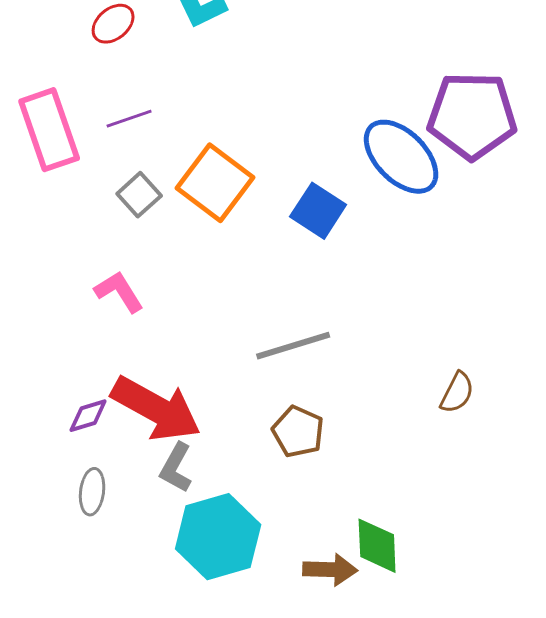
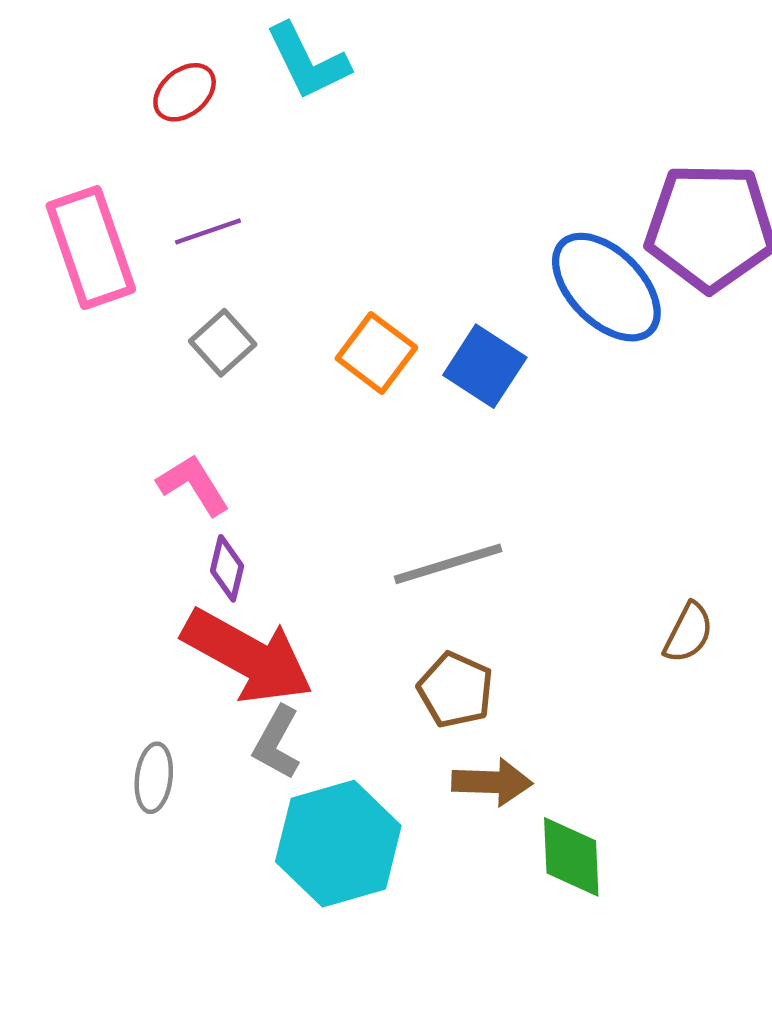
orange square: (215, 183) -> (376, 353), moved, size x0.7
purple diamond: (88, 416) -> (227, 568), moved, turned -60
brown arrow: (330, 570) -> (492, 782), moved

